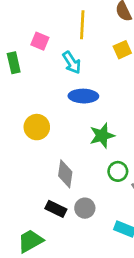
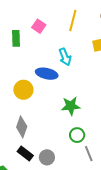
cyan arrow: (72, 63) -> (65, 57), moved
blue ellipse: (83, 96) -> (47, 74), moved
gray diamond: (65, 174) -> (22, 127), moved

